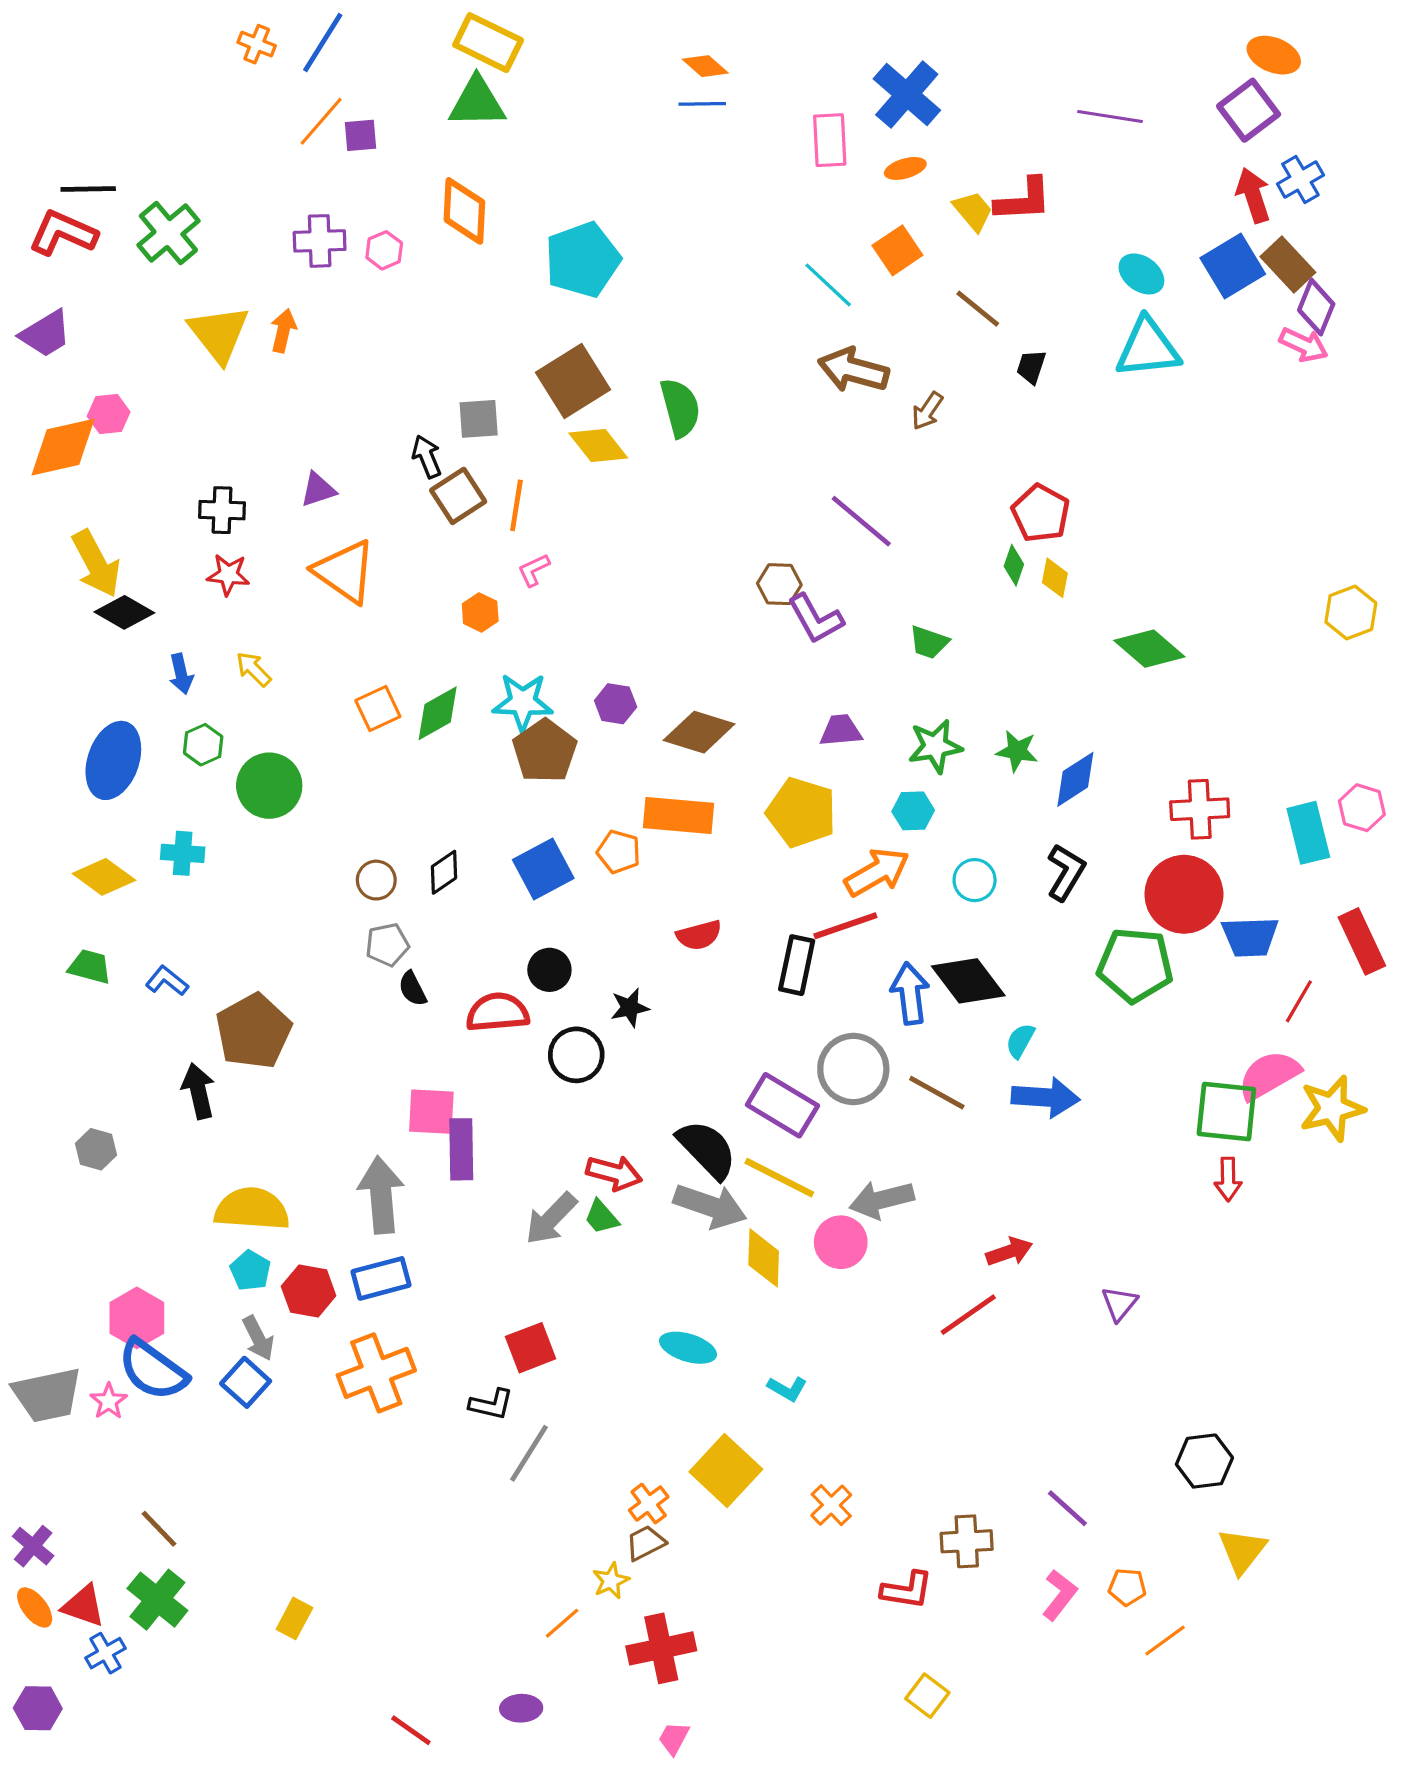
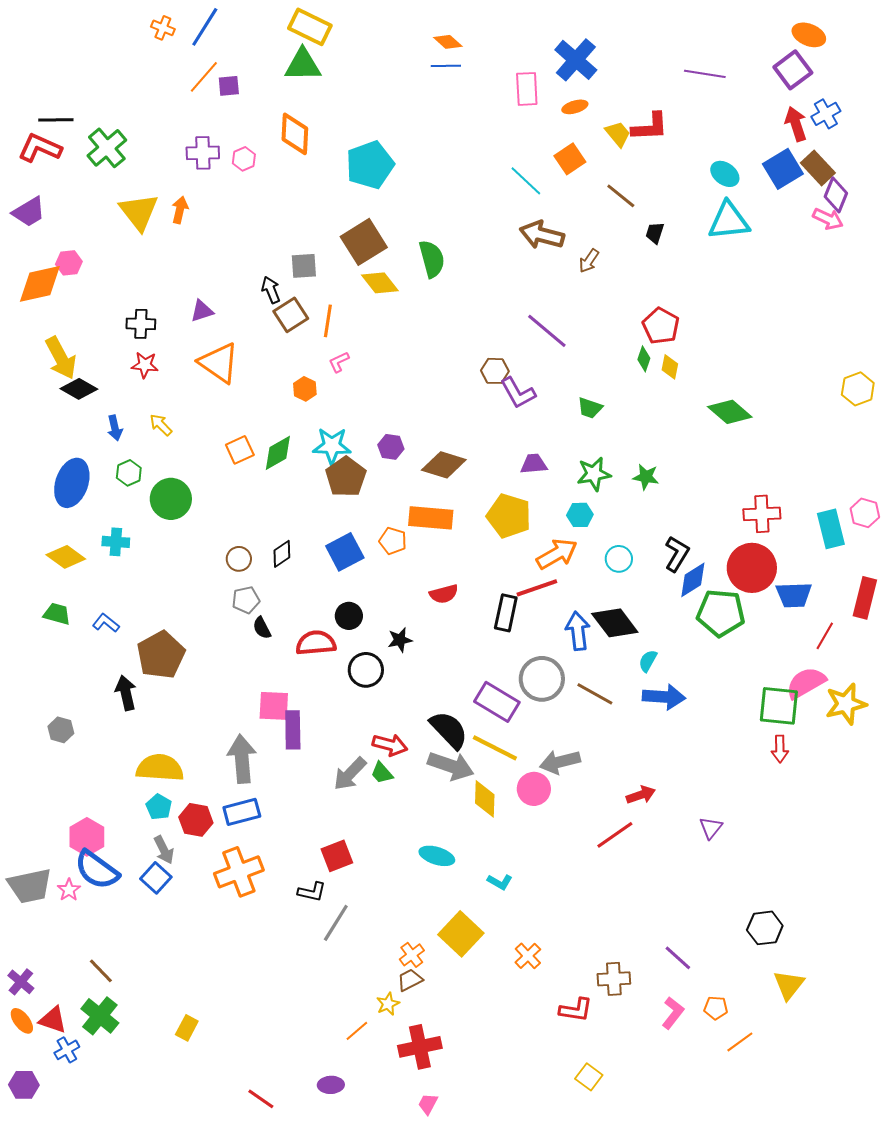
blue diamond: (1075, 779) -> (693, 580), moved
red rectangle: (1362, 941) -> (865, 598), turned 39

